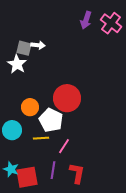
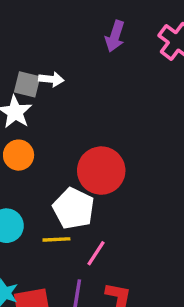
purple arrow: (86, 20) -> (115, 36), moved
orange circle: (30, 107) -> (19, 155), moved

